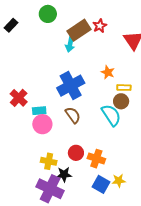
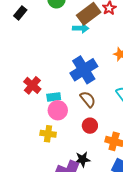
cyan arrow: (70, 44) -> (81, 28), turned -98
red circle: (76, 153) -> (90, 126), moved
yellow cross: (49, 161) -> (48, 134), moved

